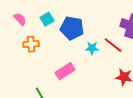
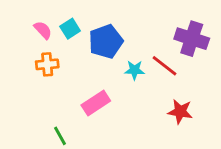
pink semicircle: (20, 19) -> (43, 30), moved
blue pentagon: (72, 28) -> (106, 41), turned -30

